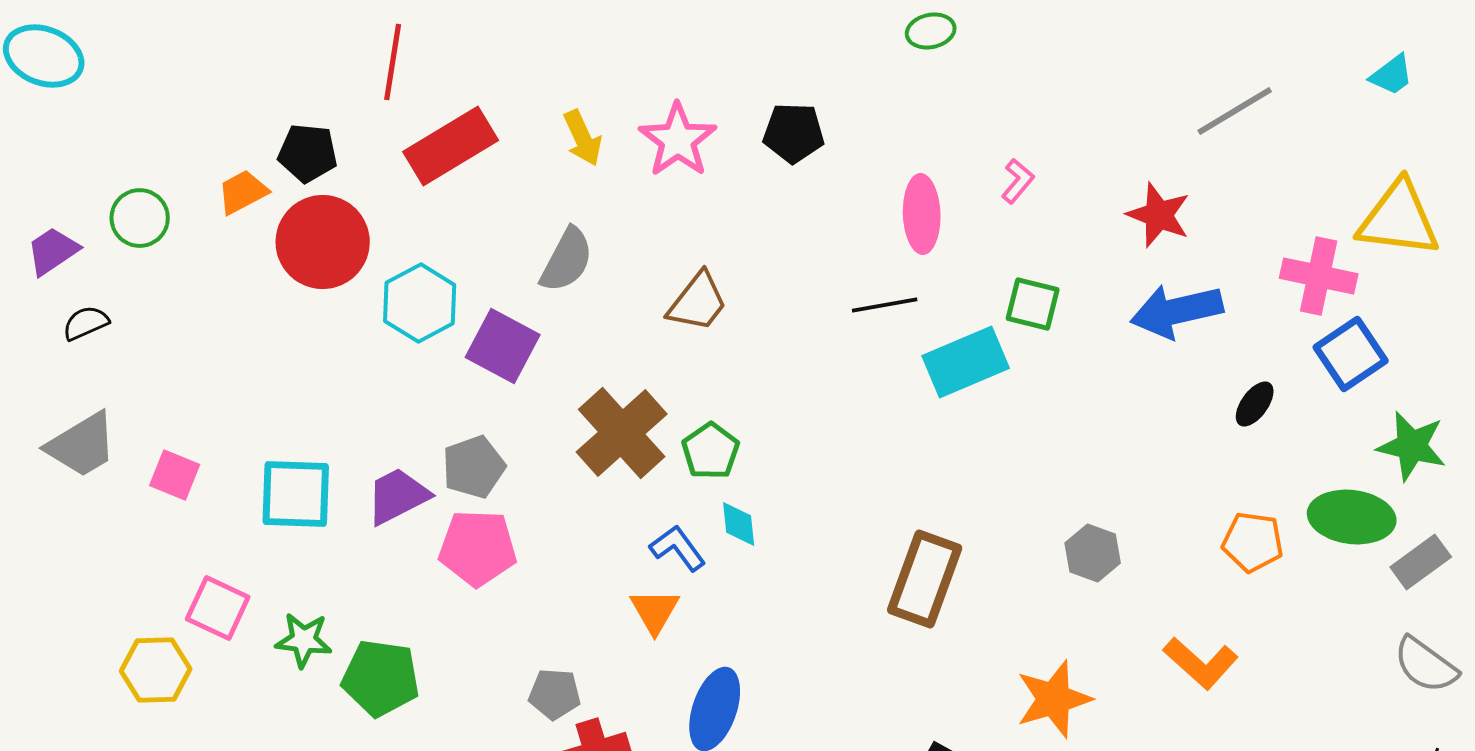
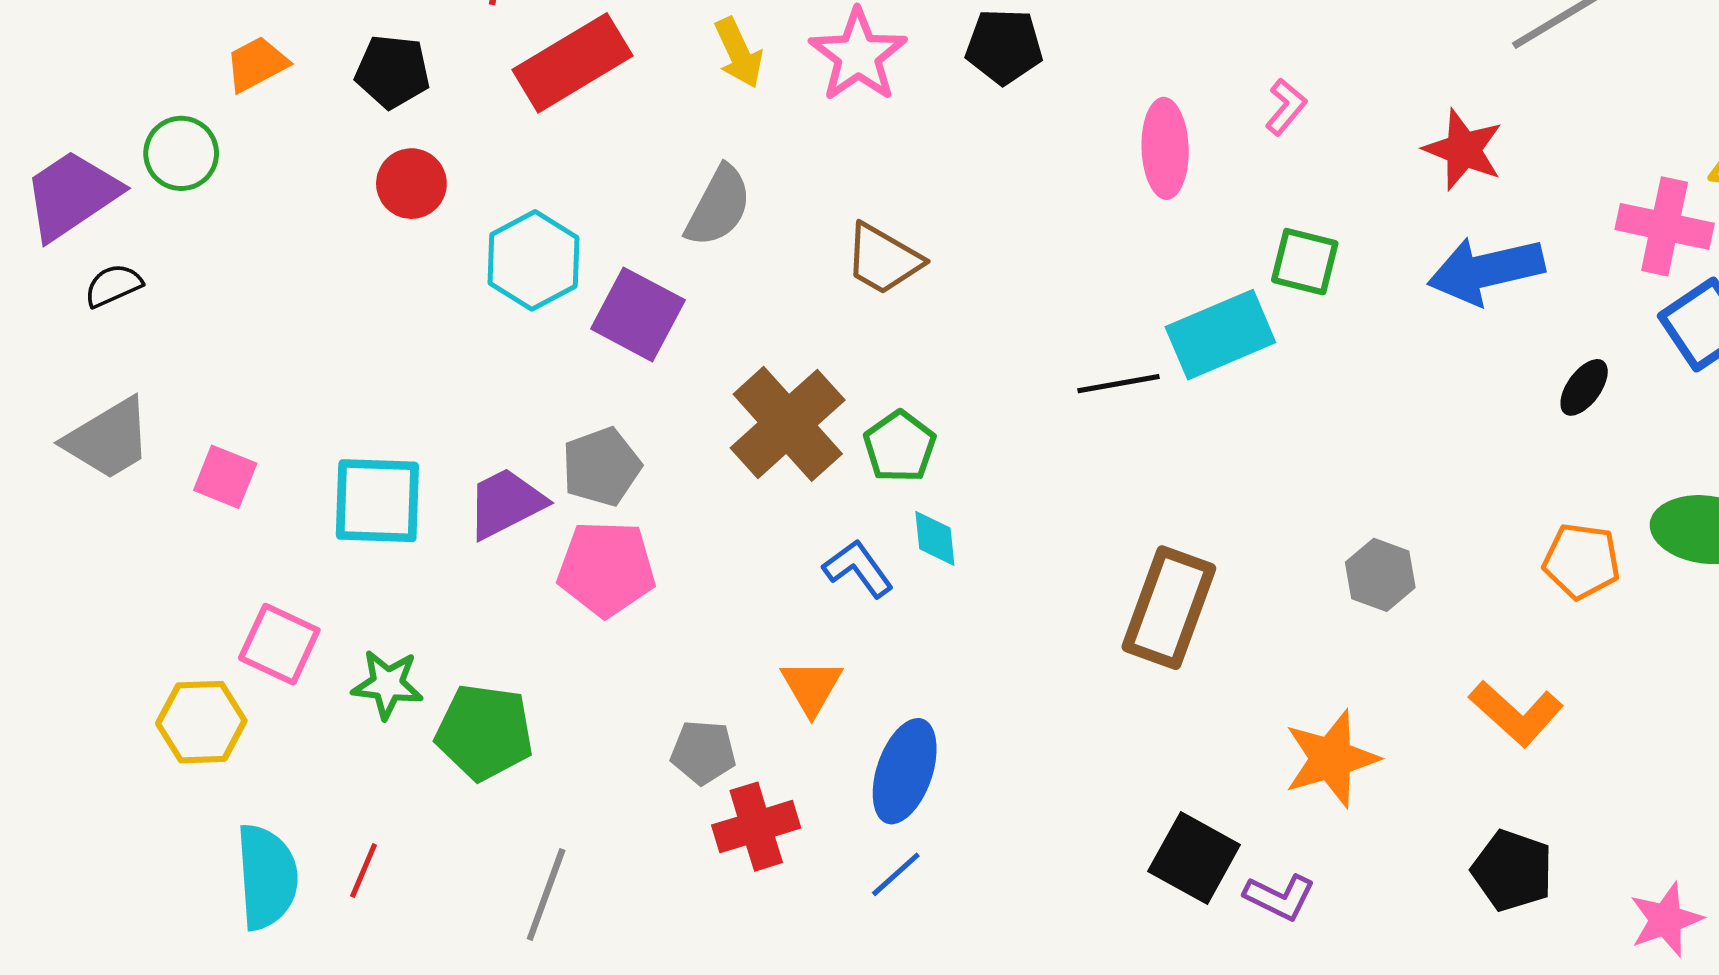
orange trapezoid: (243, 192) -> (257, 64), moved
red circle: (323, 242) -> (411, 184), size x0.6
purple trapezoid: (53, 251) -> (72, 195), size x1.5
brown trapezoid: (698, 302) -> (883, 259), turned 82
black line: (885, 305) -> (1119, 384), moved
orange triangle: (655, 611) -> (812, 687), moved

